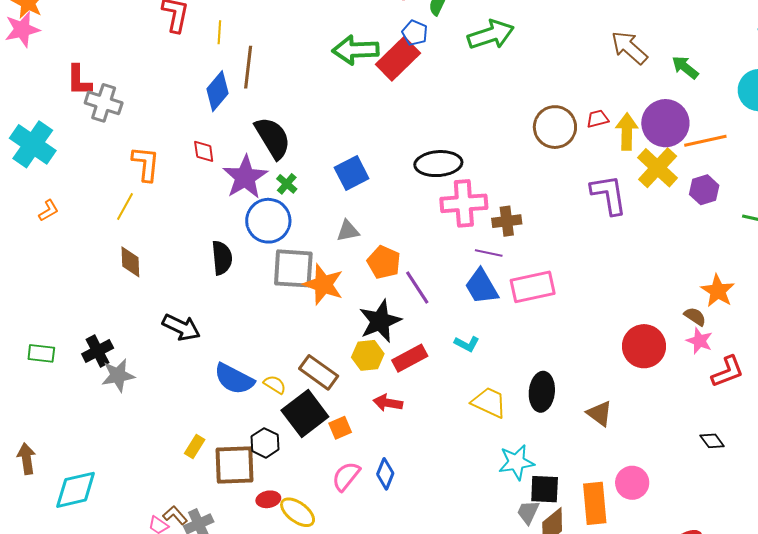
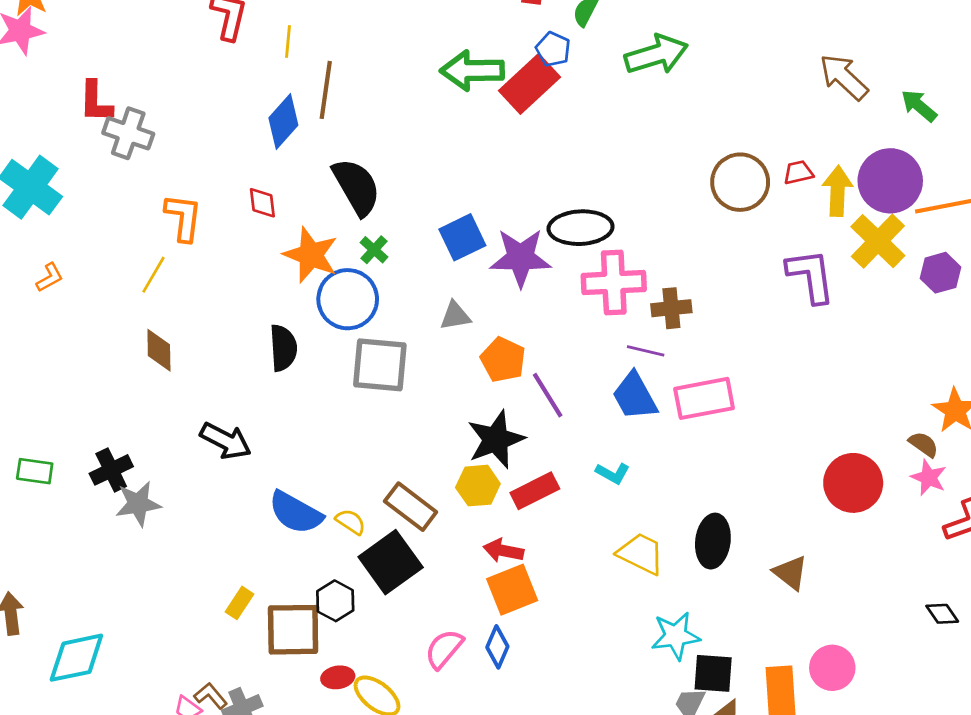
purple star: (245, 177) -> (521, 258), moved, turned 30
orange star: (323, 284) -> (311, 255), moved
orange square: (340, 428) -> (512, 590), moved, size x1.6

